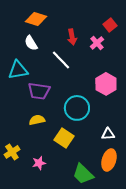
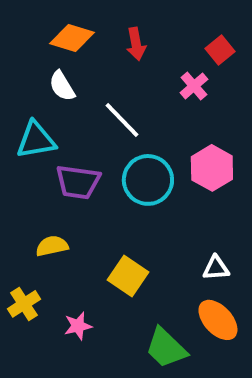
red arrow: (72, 37) -> (136, 44), moved
cyan circle: (77, 108) -> (148, 180), moved
yellow semicircle: (37, 120) -> (52, 246), moved
orange ellipse: (109, 160) -> (218, 320), turned -60

